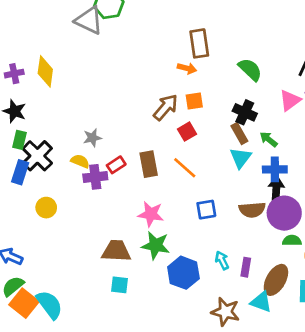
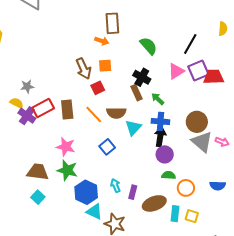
brown arrow: (166, 107) -> (83, 68), turned 110
cyan triangle: (241, 158) -> (133, 128), moved
red rectangle: (116, 165) -> (43, 108), size x1.5
purple cross: (95, 177) -> (27, 116), turned 36
blue square: (206, 210) -> (107, 147), turned -35
brown semicircle: (252, 210) -> (116, 113), moved
purple circle: (284, 213) -> (165, 154), size x0.7
brown ellipse: (276, 280) -> (154, 203), turned 35
cyan square: (119, 285) -> (38, 197), turned 32
cyan triangle: (261, 302) -> (94, 212), moved

